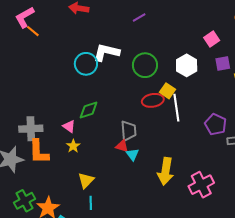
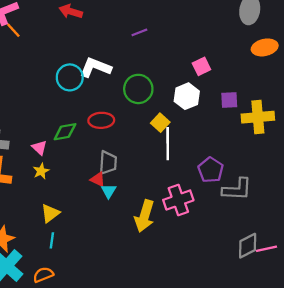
pink square: (212, 39) -> (201, 66), moved
red ellipse: (153, 100) -> (101, 120), moved
pink cross: (201, 185) -> (178, 200), moved

